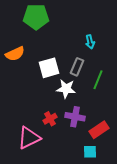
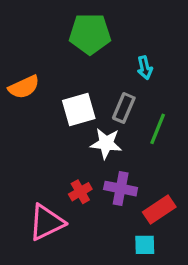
green pentagon: (36, 17) -> (90, 34), moved

